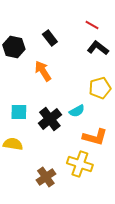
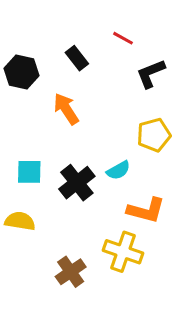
red line: (92, 25) -> (123, 38), moved
black L-shape: (98, 48) -> (151, 74), turned -60

